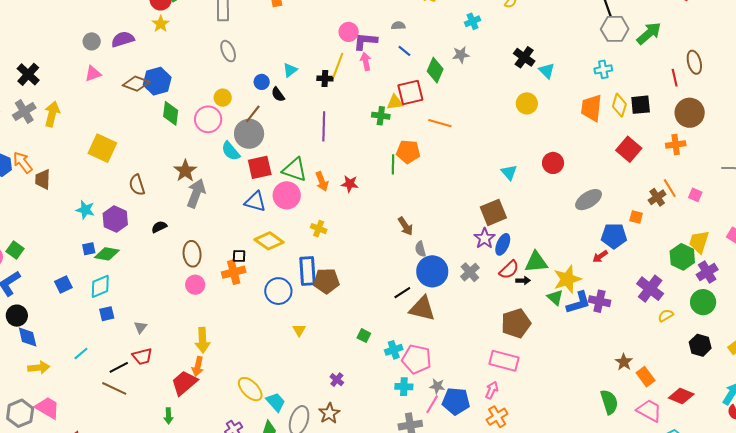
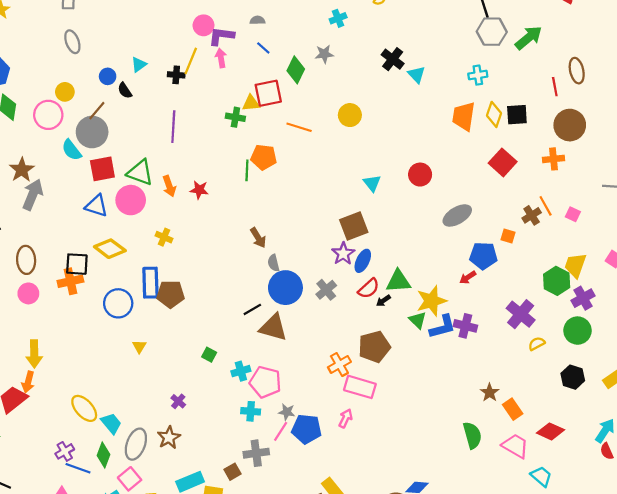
yellow circle: (527, 103) -> (350, 115), moved
black square: (239, 256) -> (77, 264), size x1.6
black arrow: (523, 281) -> (383, 301), turned 144
orange cross: (497, 417) -> (339, 364), moved

